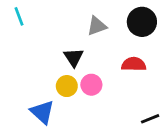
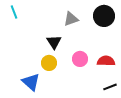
red semicircle: (134, 64) -> (106, 61), moved
pink circle: (91, 85) -> (80, 59), moved

